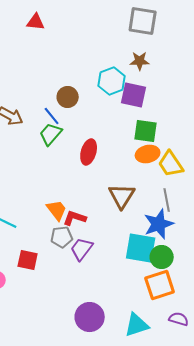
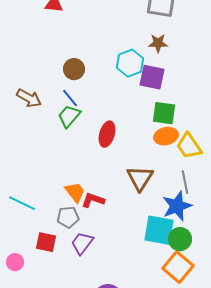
brown circle: (68, 97) -> (74, 69), moved
gray pentagon: (62, 237) -> (68, 217), moved
purple trapezoid: (82, 249) -> (82, 243), moved
orange square: (160, 285) -> (178, 267), turned -32

